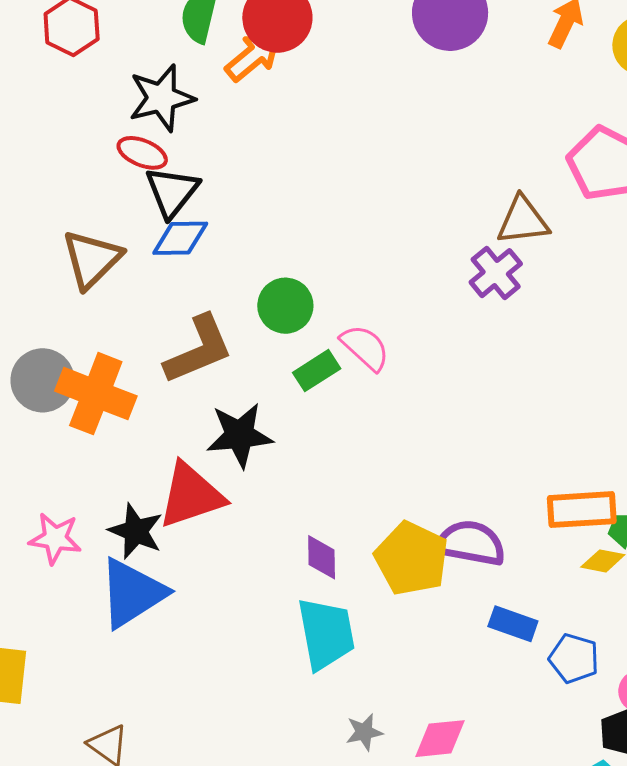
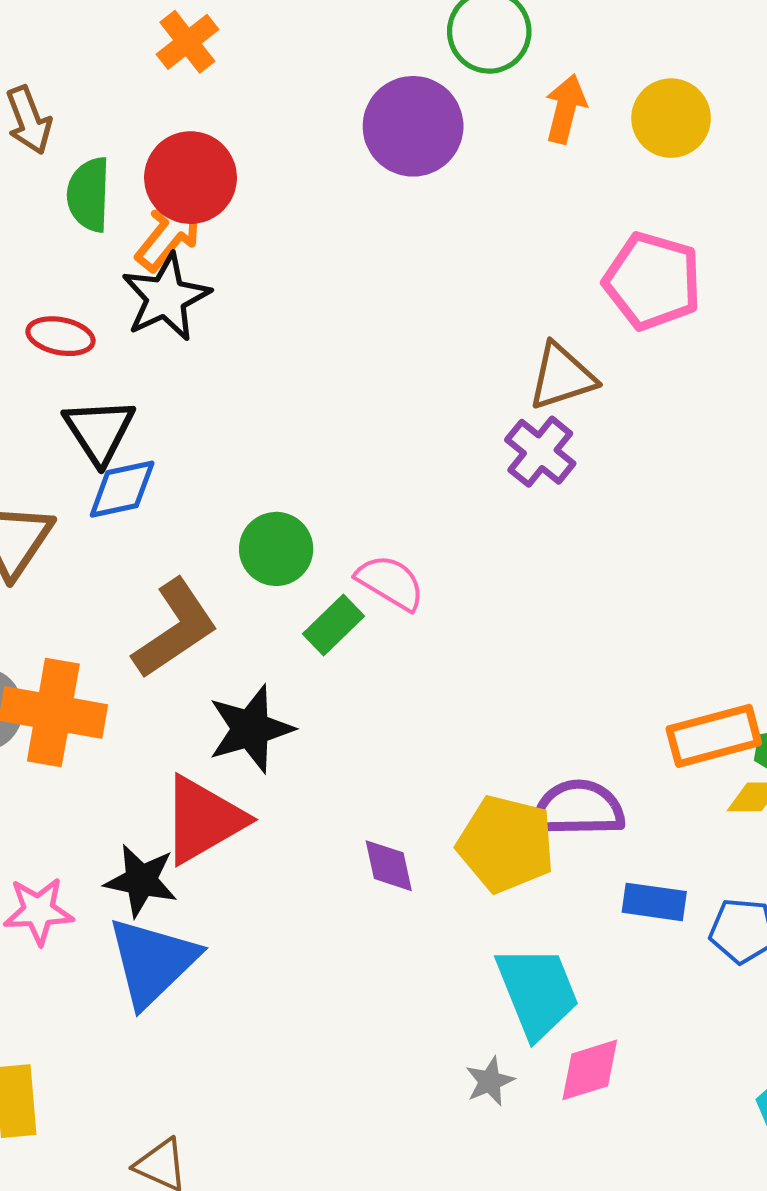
black star: (161, 98) -> (166, 297), moved
red ellipse: (142, 153) -> (61, 336), moved
cyan trapezoid: (326, 634) -> (537, 992), moved

